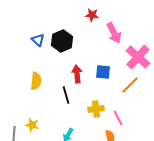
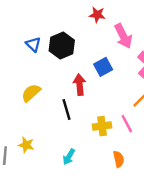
blue square: (103, 72) -> (103, 67), moved, turned -35
yellow semicircle: (36, 81) -> (31, 93), turned -138
pink line: (118, 118) -> (127, 124), moved

